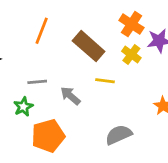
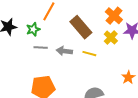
gray arrow: (70, 96) -> (64, 51), moved, turned -42
green star: (23, 107) -> (33, 29), moved

